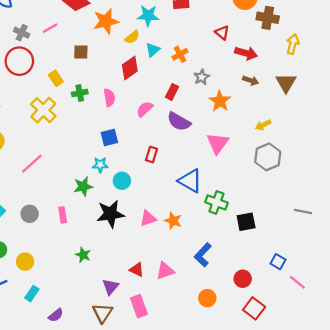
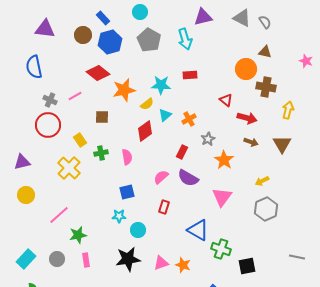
pink semicircle: (145, 109) -> (161, 177), moved
green star: (83, 186) -> (78, 235), moved

